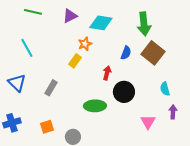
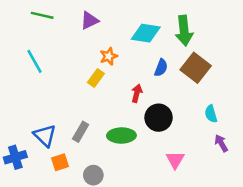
cyan diamond: (101, 23) -> (146, 33), moved
blue triangle: (17, 83) -> (45, 136), moved
gray rectangle: (51, 88) -> (81, 132), moved
purple arrow: (173, 112) -> (221, 143), turned -32
pink triangle: (148, 122) -> (175, 160), moved

